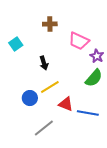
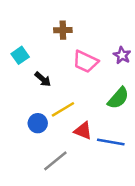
pink trapezoid: (79, 41) -> (86, 62), moved
purple star: (97, 56) -> (122, 55), moved
black arrow: (44, 63) -> (43, 79), moved, turned -32

